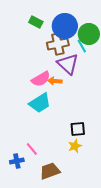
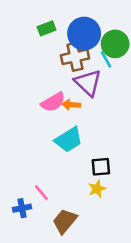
green rectangle: (36, 22) -> (47, 28), turned -48
cyan trapezoid: (40, 103) -> (69, 140), moved
brown trapezoid: (50, 171) -> (65, 221), turned -30

